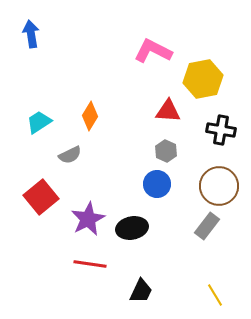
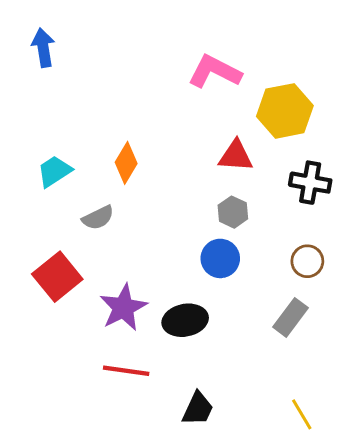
brown circle: (219, 186) -> (307, 261), size x0.6

